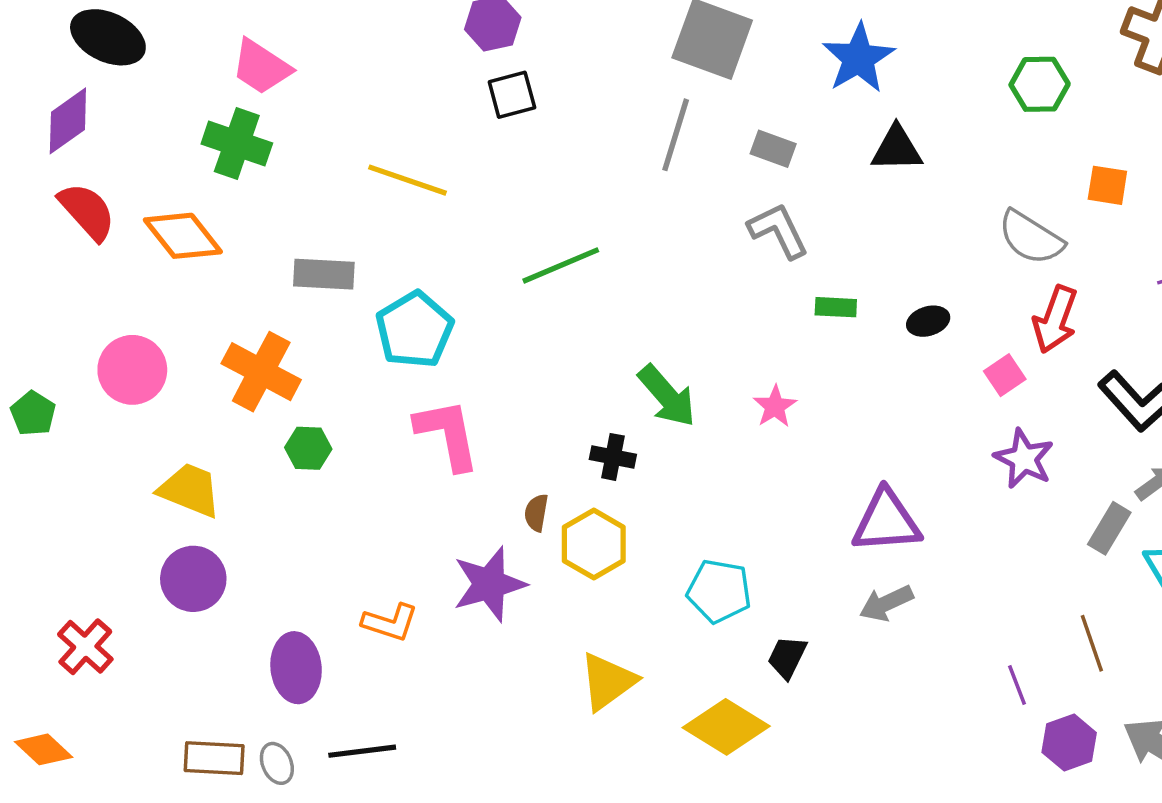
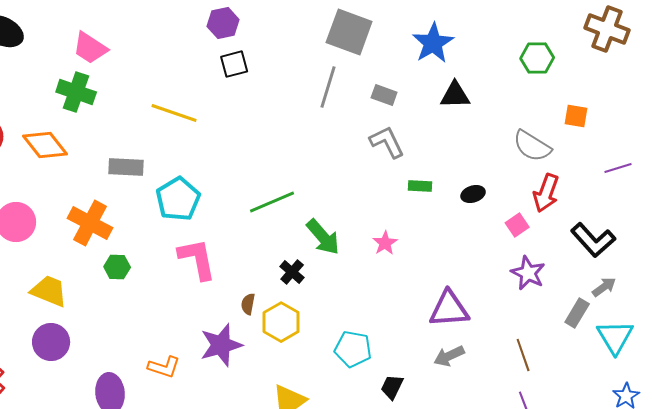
green line: (561, 265) -> (272, 202), moved
black cross: (613, 457) -> (292, 272), turned 30
brown line: (1092, 643) -> (523, 355), moved

